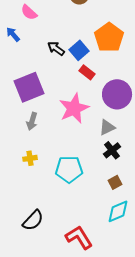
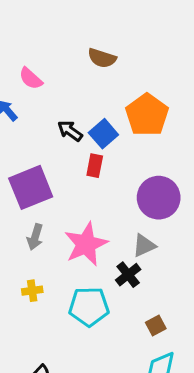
red rectangle: (87, 72) -> (95, 166), moved, turned 63
pink star: (74, 108) -> (86, 244), moved
black cross: (112, 150) -> (128, 275), moved

